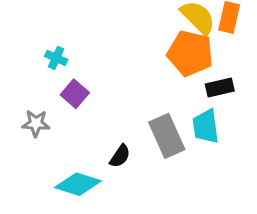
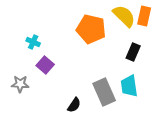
orange pentagon: (190, 53) -> (91, 29), moved
black rectangle: (220, 88) -> (133, 52), moved, turned -54

